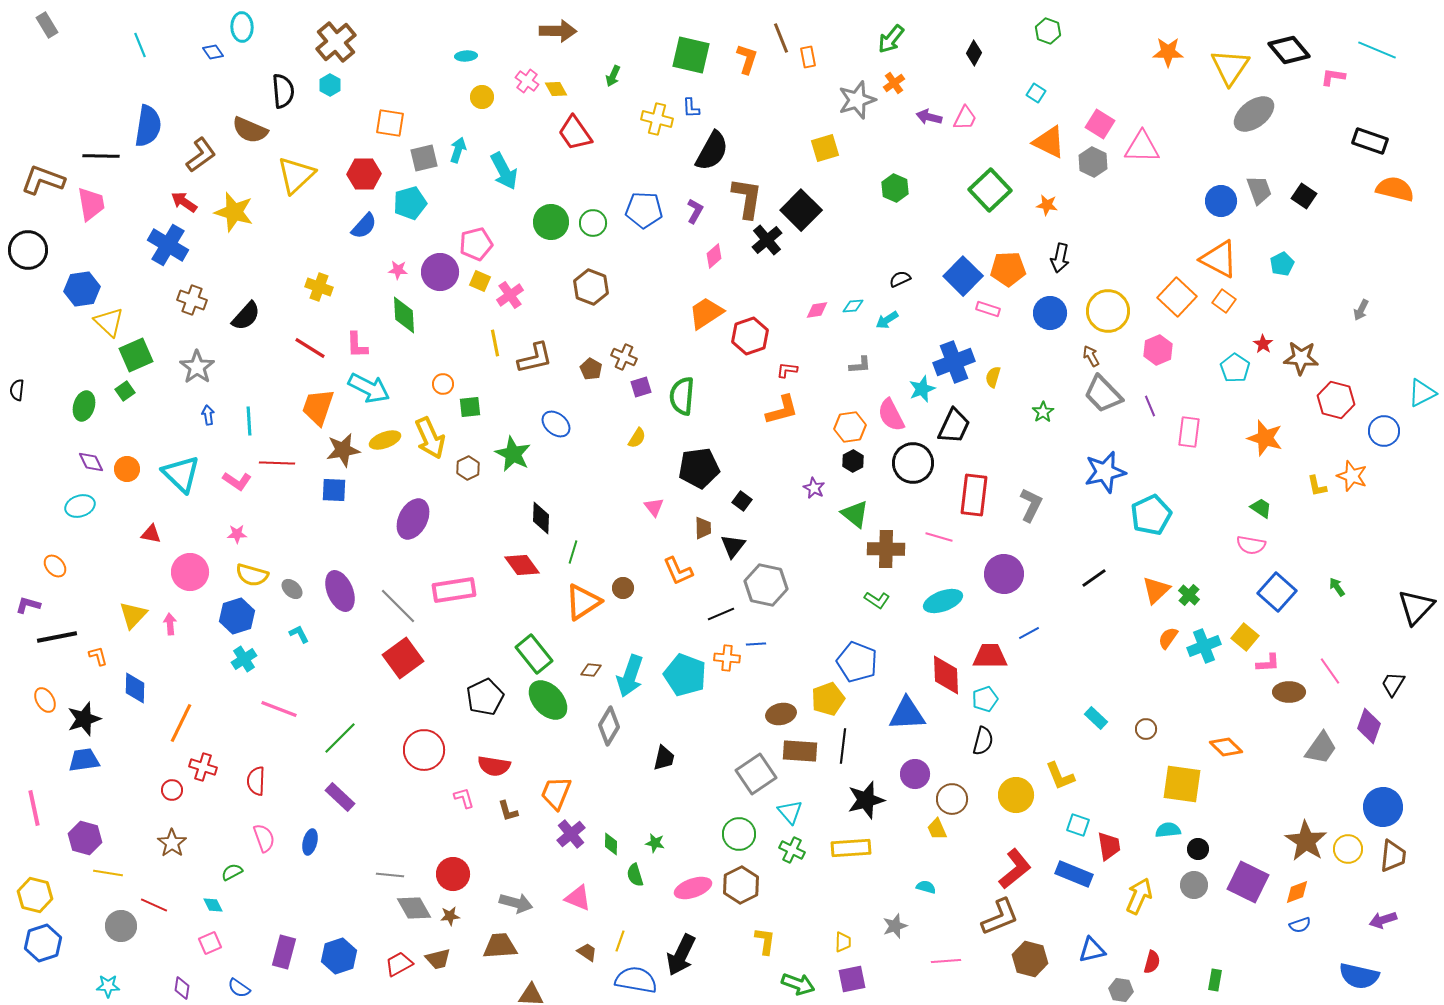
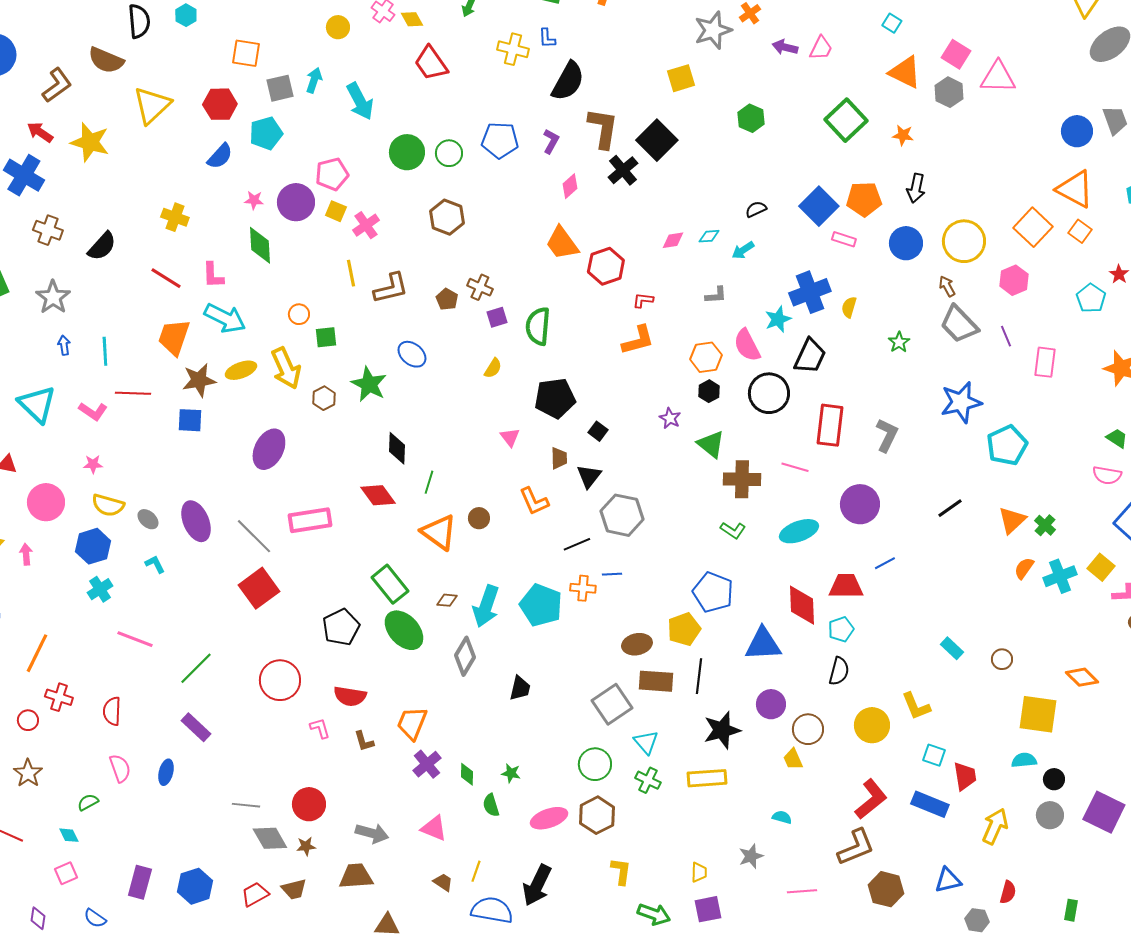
orange trapezoid: (706, 313) -> (562, 243), turned -93
orange triangle: (583, 602) -> (439, 532), turned -51

